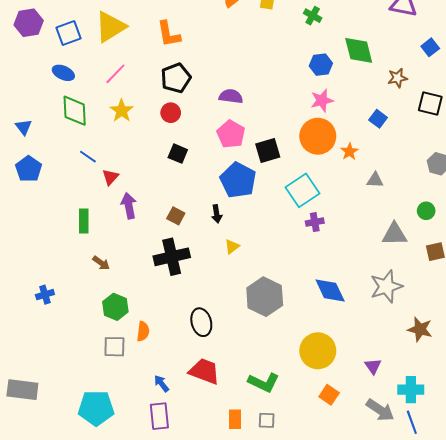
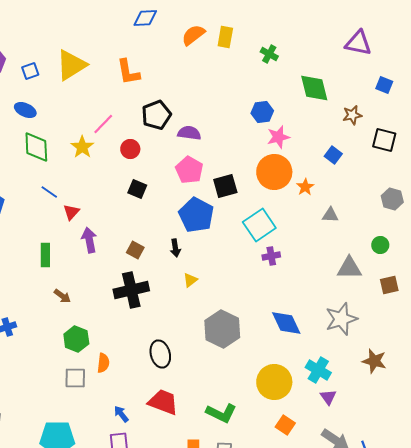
blue square: (68, 33) -> (30, 71), size x0.7
blue square: (430, 47) -> (384, 85), turned -30
blue hexagon: (321, 65) -> (262, 112), moved
pink line: (115, 74) -> (103, 124), moved
black pentagon: (176, 78) -> (156, 115), moved
cyan cross: (411, 390) -> (318, 370), moved, turned 30

